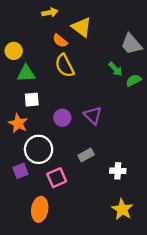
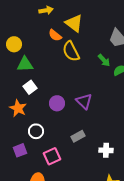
yellow semicircle: (65, 66) -> (71, 51), moved
white square: (32, 100) -> (30, 87), turned -32
white circle: (39, 149) -> (36, 131), size x0.6

